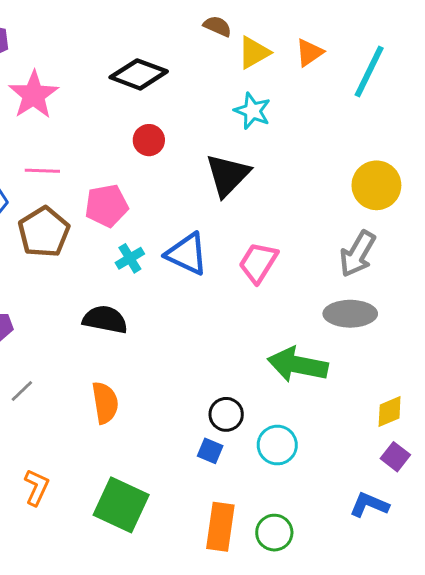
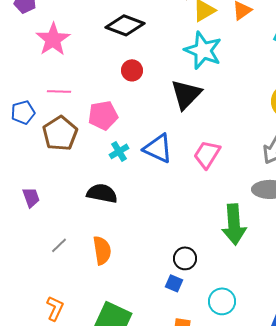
cyan star: (252, 111) -> (203, 50), size x1.5
green arrow: (298, 365) -> (234, 224), turned -105
gray line: (22, 391) -> (59, 245), moved
cyan circle: (277, 445) -> (222, 301), moved

